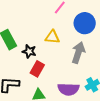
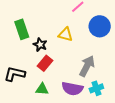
gray arrow: (78, 53) -> (87, 66), moved

